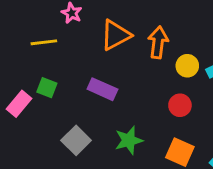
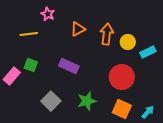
orange triangle: (116, 35) -> (78, 29), size x0.7
yellow circle: (187, 66) -> (128, 42), moved
red circle: (180, 105) -> (122, 77), size x1.6

